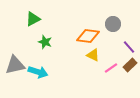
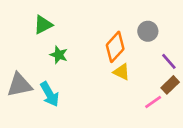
orange diamond: (88, 36) -> (115, 47), turned -55
pink line: (111, 68) -> (153, 102), moved
cyan arrow: (38, 72) -> (50, 94), turned 42

